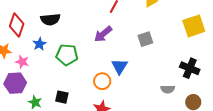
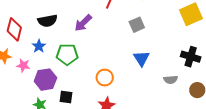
purple arrow: (103, 34) -> (83, 23), moved
gray square: (145, 39) -> (137, 25), moved
blue triangle: (120, 66) -> (141, 58), moved
purple hexagon: (15, 83) -> (45, 80), moved

